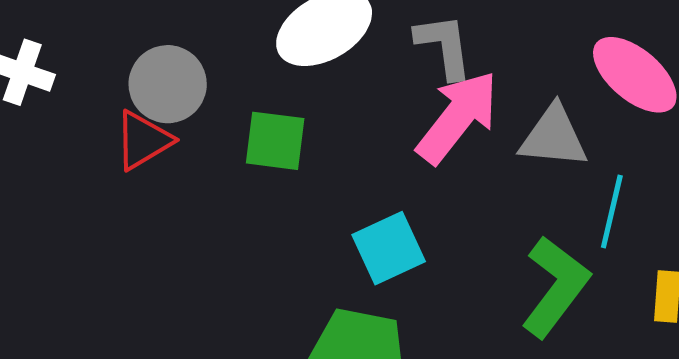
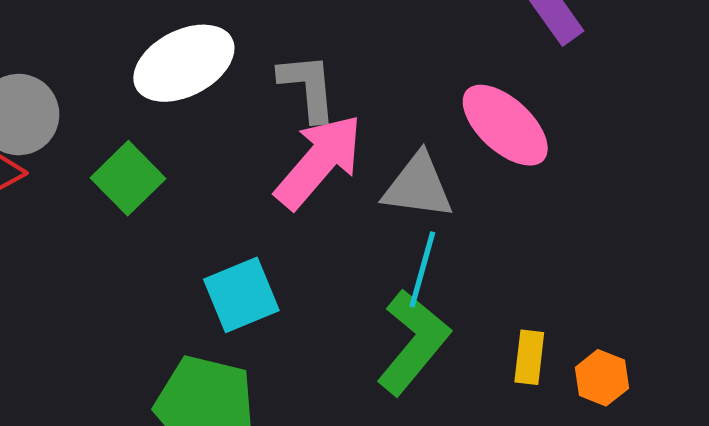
green square: (275, 141) -> (128, 178), turned 36
cyan line: (612, 211) -> (422, 269), moved

